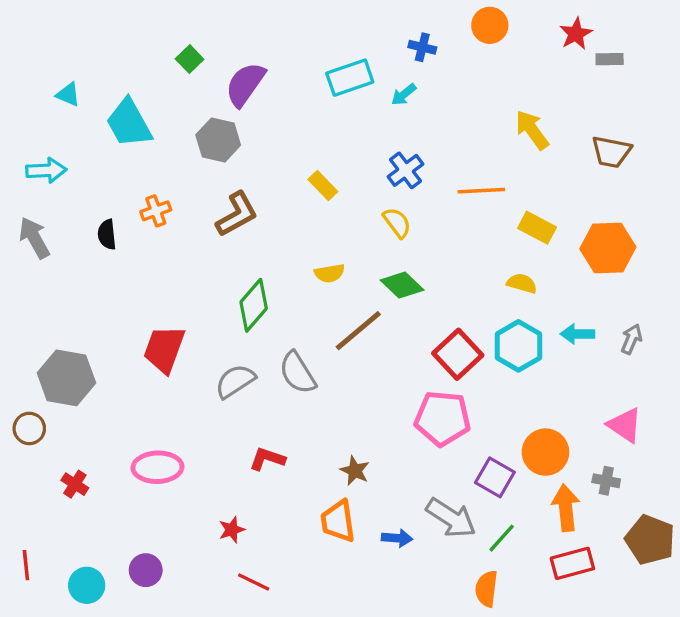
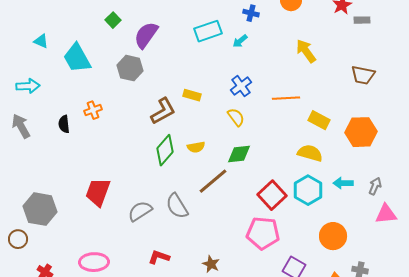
yellow arrow: (532, 130) -> (306, 51), moved
yellow rectangle: (323, 186) -> (192, 95), turned -30
brown L-shape: (237, 214) -> (163, 111), moved
yellow semicircle: (522, 283) -> (310, 153), size x1.4
green diamond: (402, 285) -> (239, 154), turned -50
green diamond: (254, 305) -> (165, 150), moved
pink triangle: (625, 425) -> (386, 214), moved, turned -40
orange circle: (545, 452) -> (333, 236), moved

